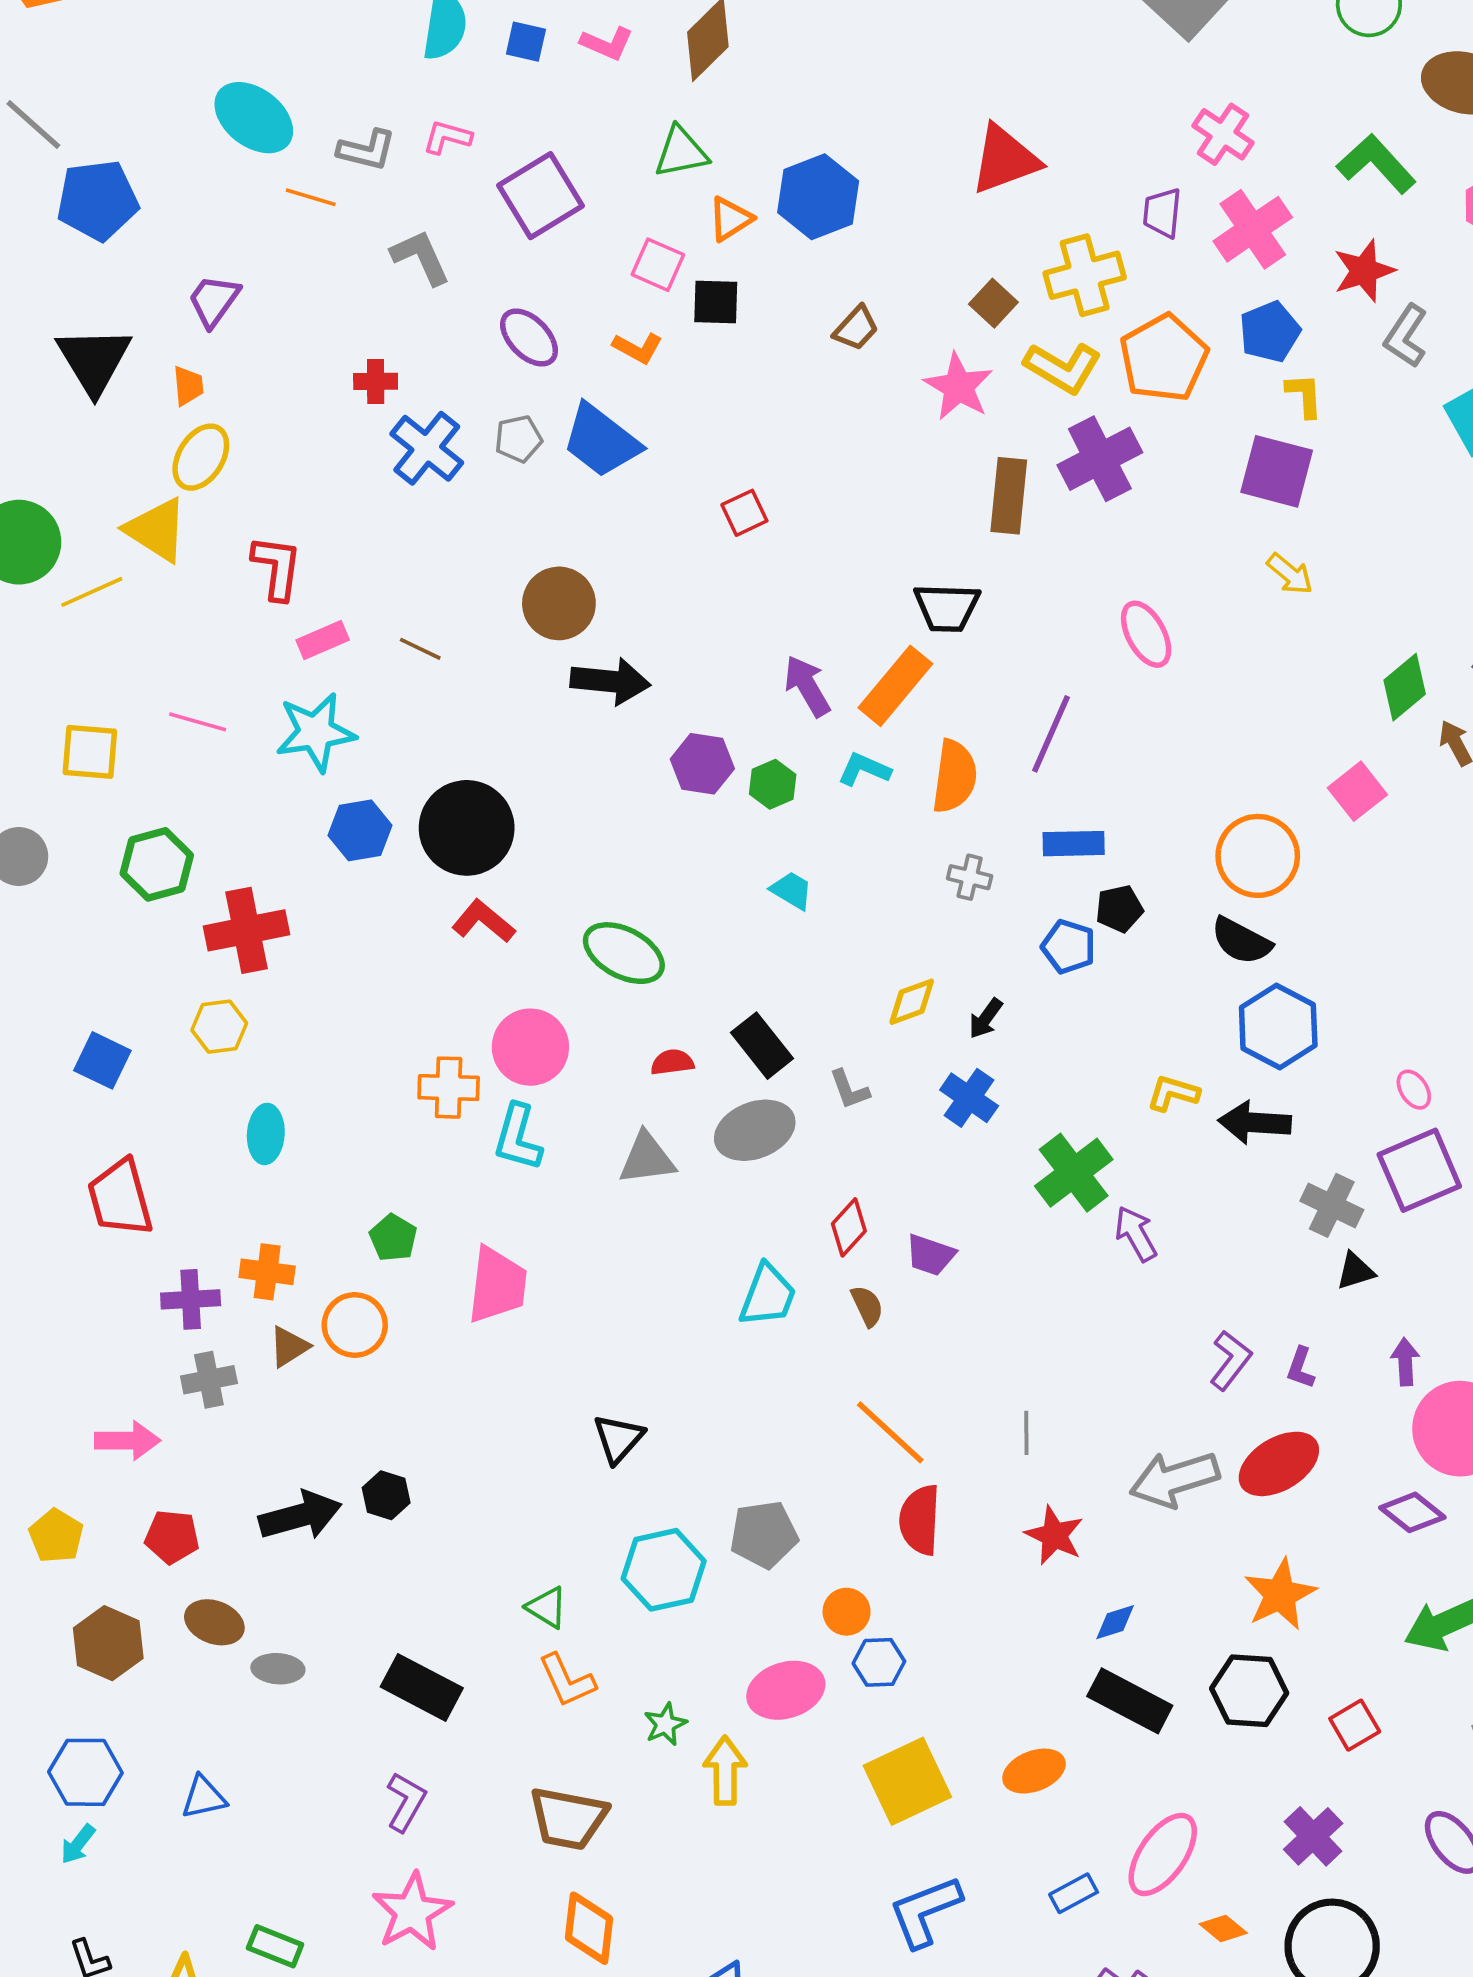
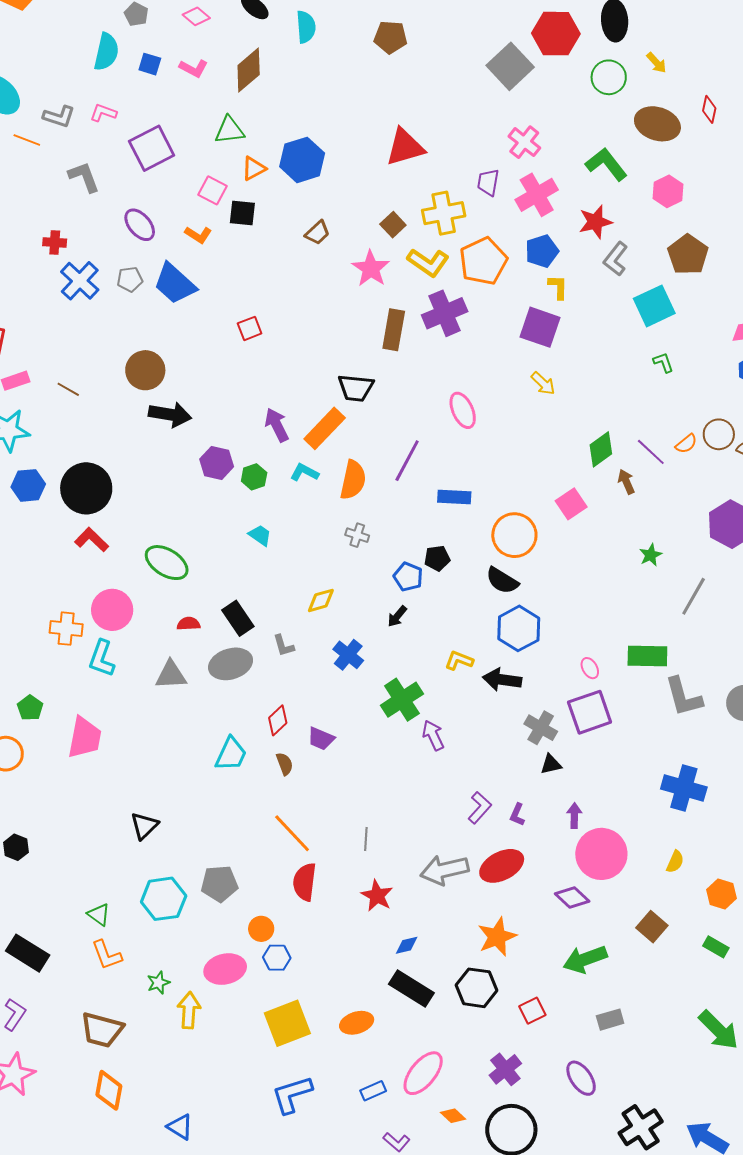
blue rectangle: (1074, 844) -> (454, 497), moved
black arrow: (986, 1018) -> (397, 616), moved

